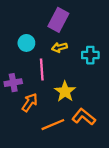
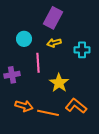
orange arrow: (30, 102) -> (24, 106), moved, turned 72
orange line: (53, 125) -> (48, 113), turned 35

